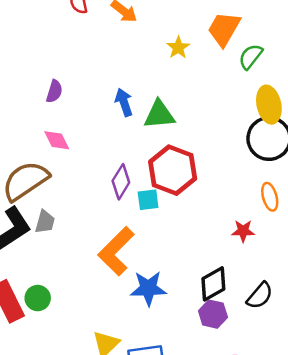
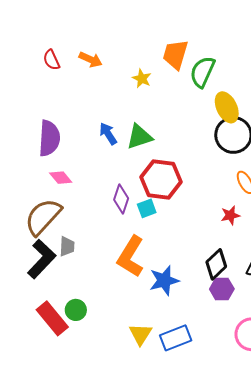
green semicircle: (251, 57) -> (202, 72), size x1.4
purple semicircle: (54, 91) -> (49, 138), size x1.8

